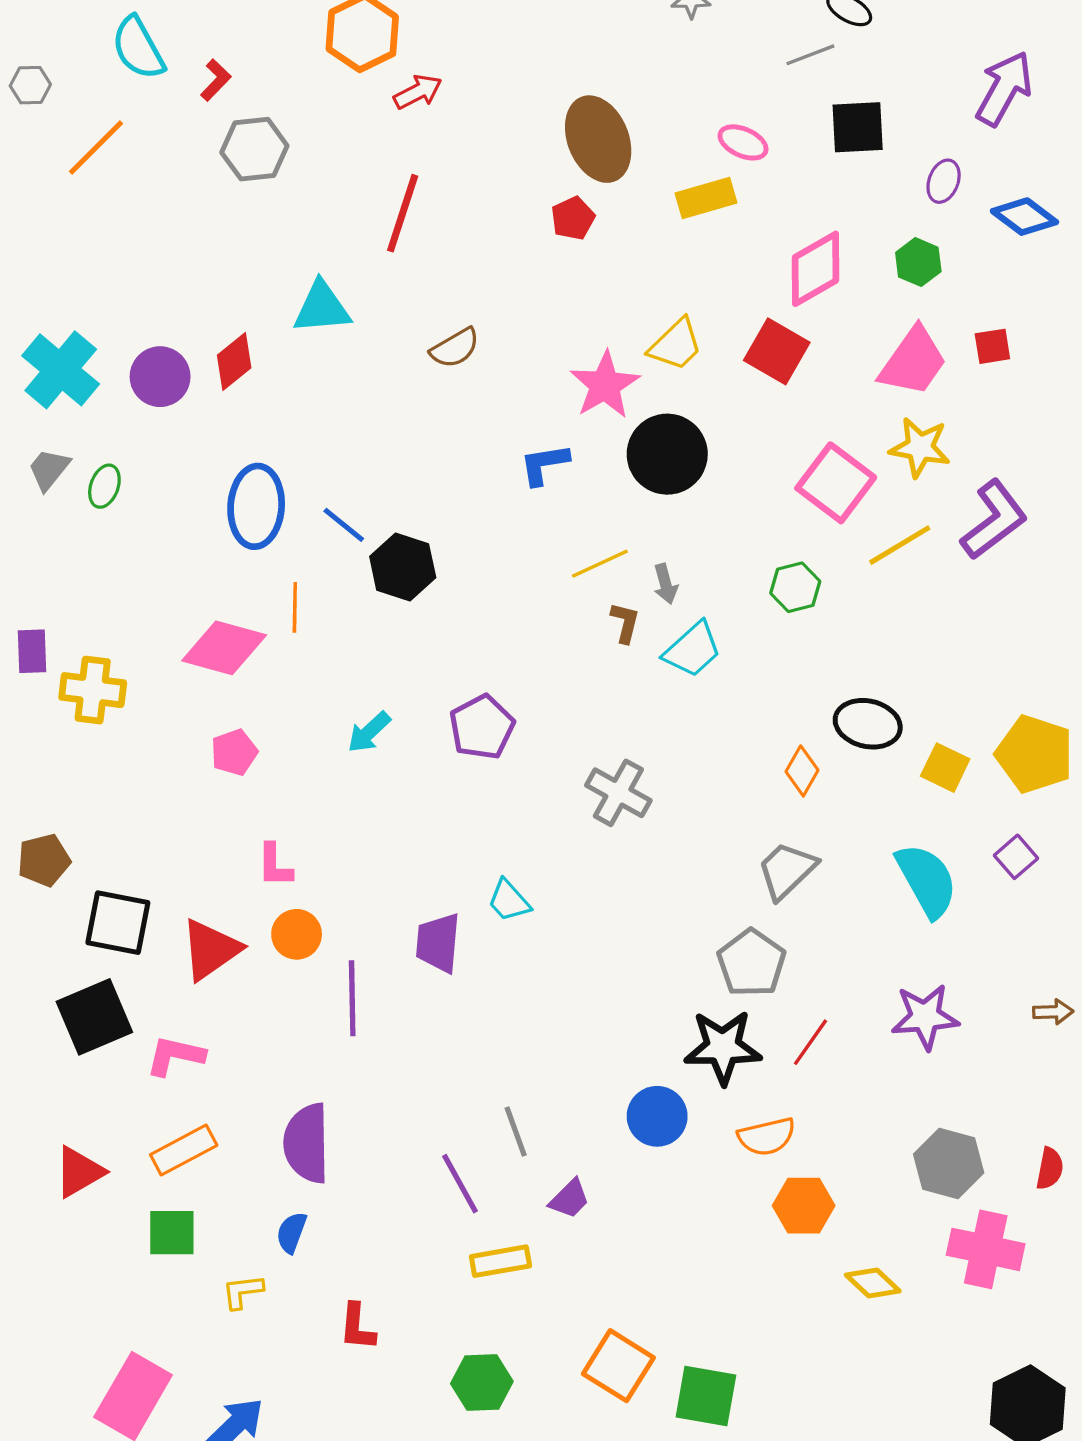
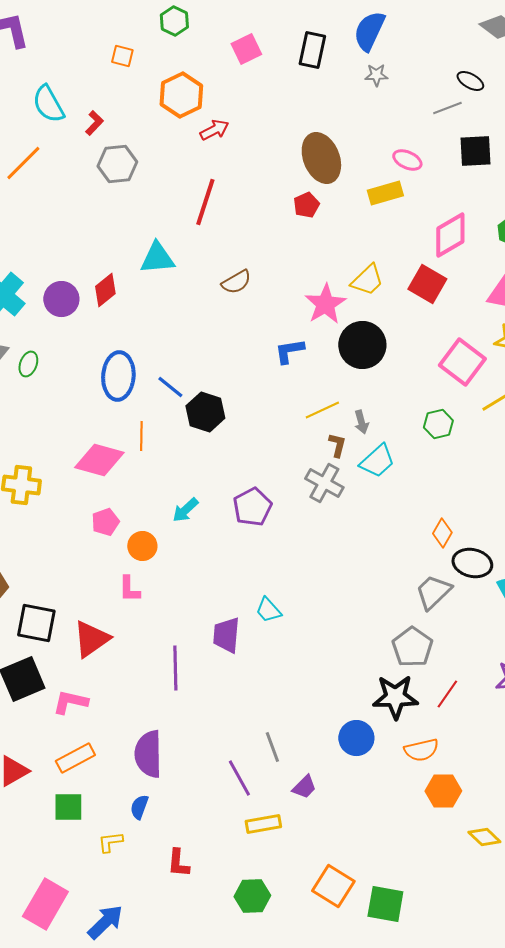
black ellipse: (868, 724) -> (472, 563), moved
gray cross: (618, 793) -> (324, 483), moved
orange circle: (297, 934) -> (142, 546), moved

